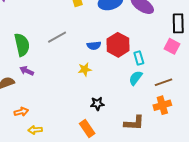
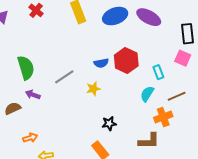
gray line: (57, 37) -> (64, 77), moved
cyan rectangle: (139, 58) -> (158, 72), moved
orange cross: (162, 105) -> (163, 117), moved

